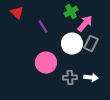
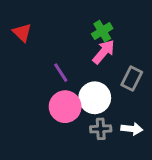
pink arrow: (85, 24) -> (104, 52), moved
purple line: (43, 27) -> (61, 73), moved
white circle: (72, 44) -> (95, 98), moved

